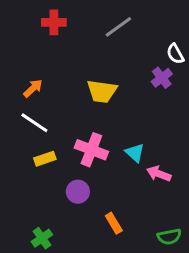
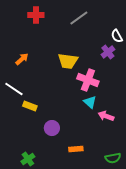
white line: (34, 123) -> (14, 89), moved
pink cross: (91, 150) -> (88, 80), moved
yellow rectangle: (45, 159) -> (30, 106), turned 40
orange rectangle: (114, 223) -> (76, 149), turned -64

